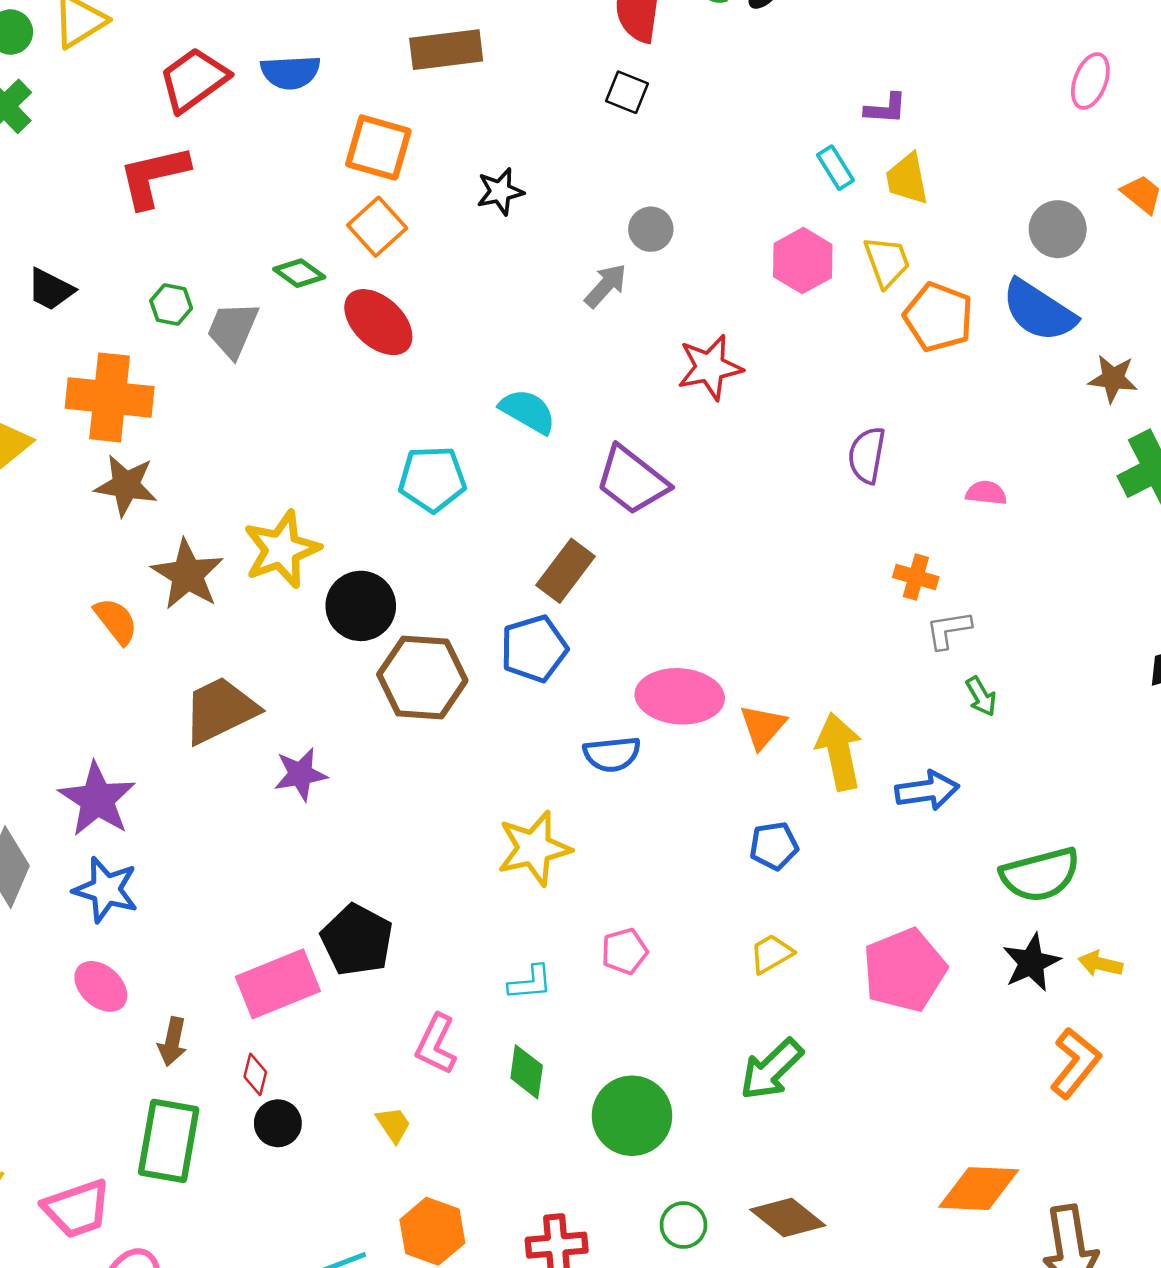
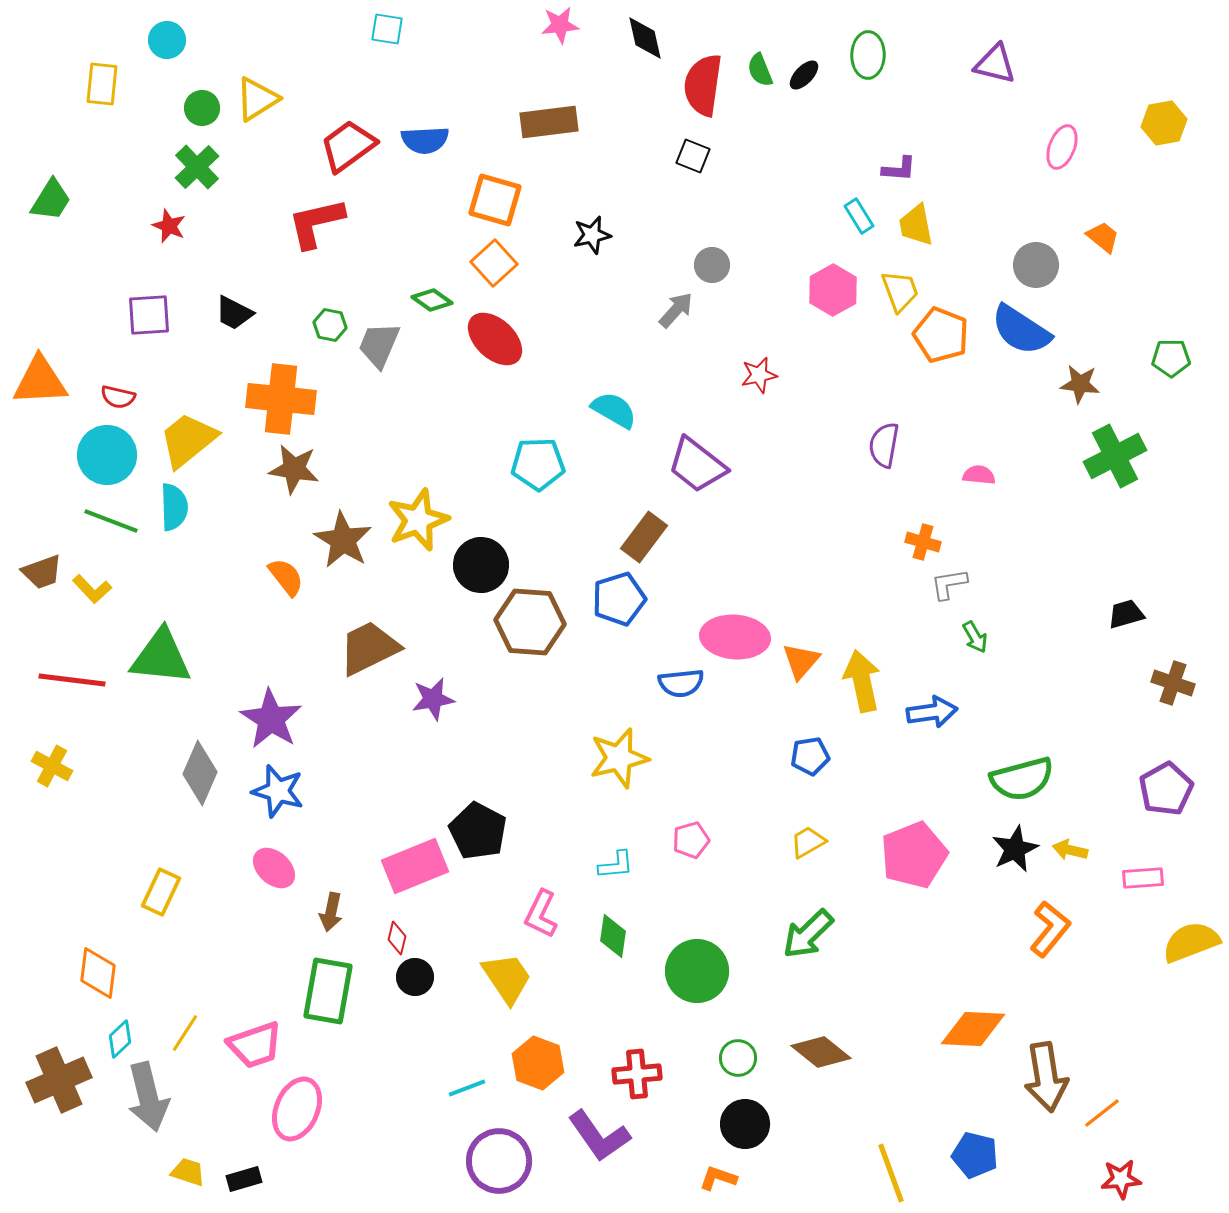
red star: (710, 367) -> (759, 375), size x0.7
yellow trapezoid: (393, 1125) -> (507, 978), size x1.8

